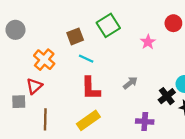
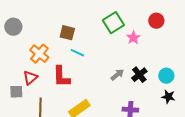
green square: (108, 25) -> (113, 23), moved
brown square: (75, 36) -> (67, 33), turned 35
red L-shape: (91, 88) -> (61, 77), moved
black cross: (167, 96) -> (139, 75), moved

